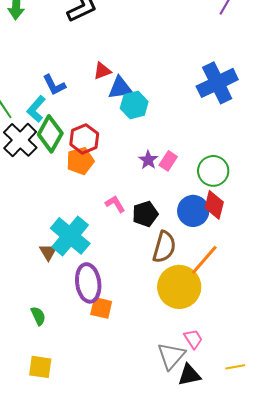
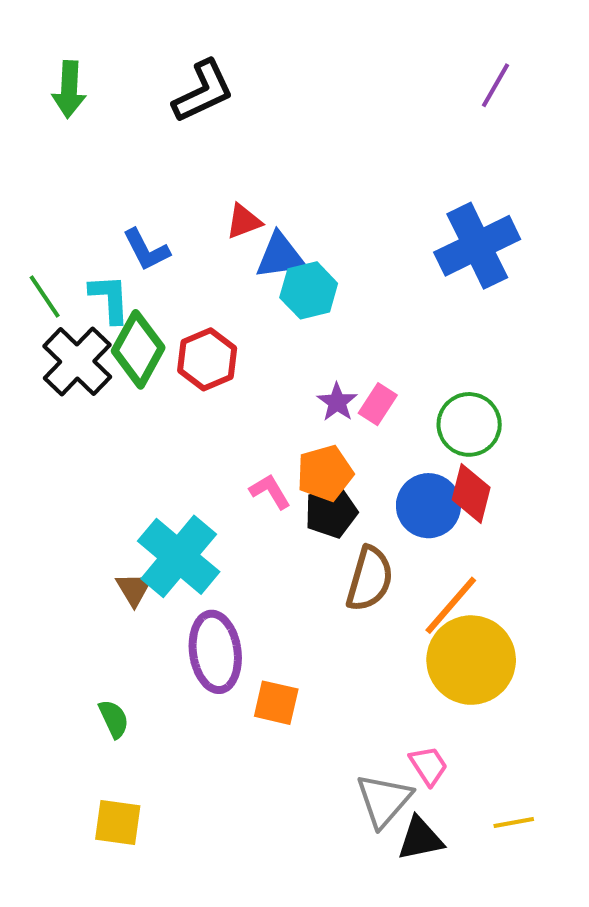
cyan L-shape: (36, 109) -> (110, 299), turned 136
orange pentagon: (80, 161) -> (325, 473), moved
yellow circle: (179, 287) -> (471, 660), moved
orange square: (101, 308) -> (276, 703), moved

